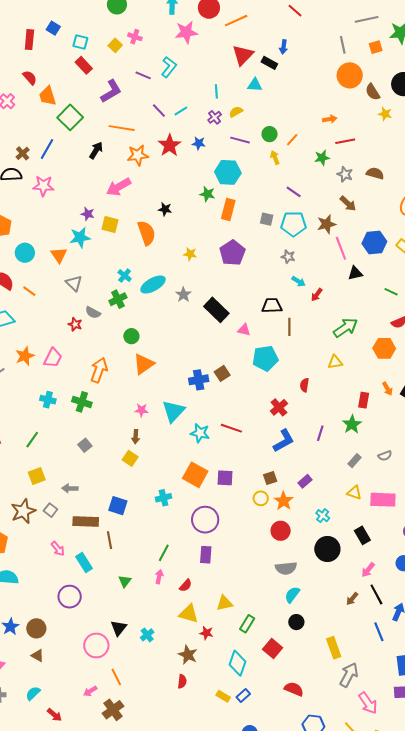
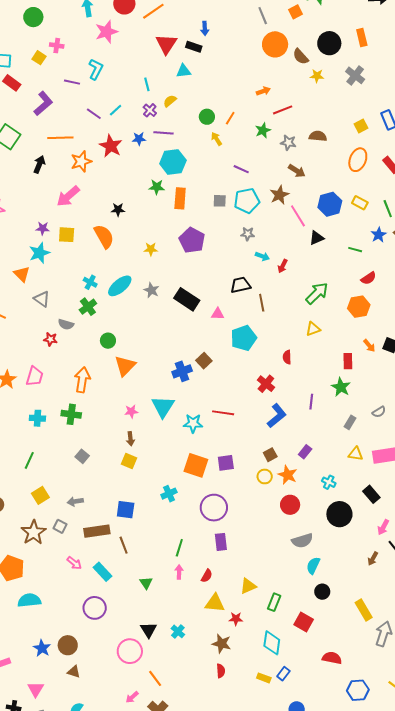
purple line: (240, 140) -> (163, 133), moved

